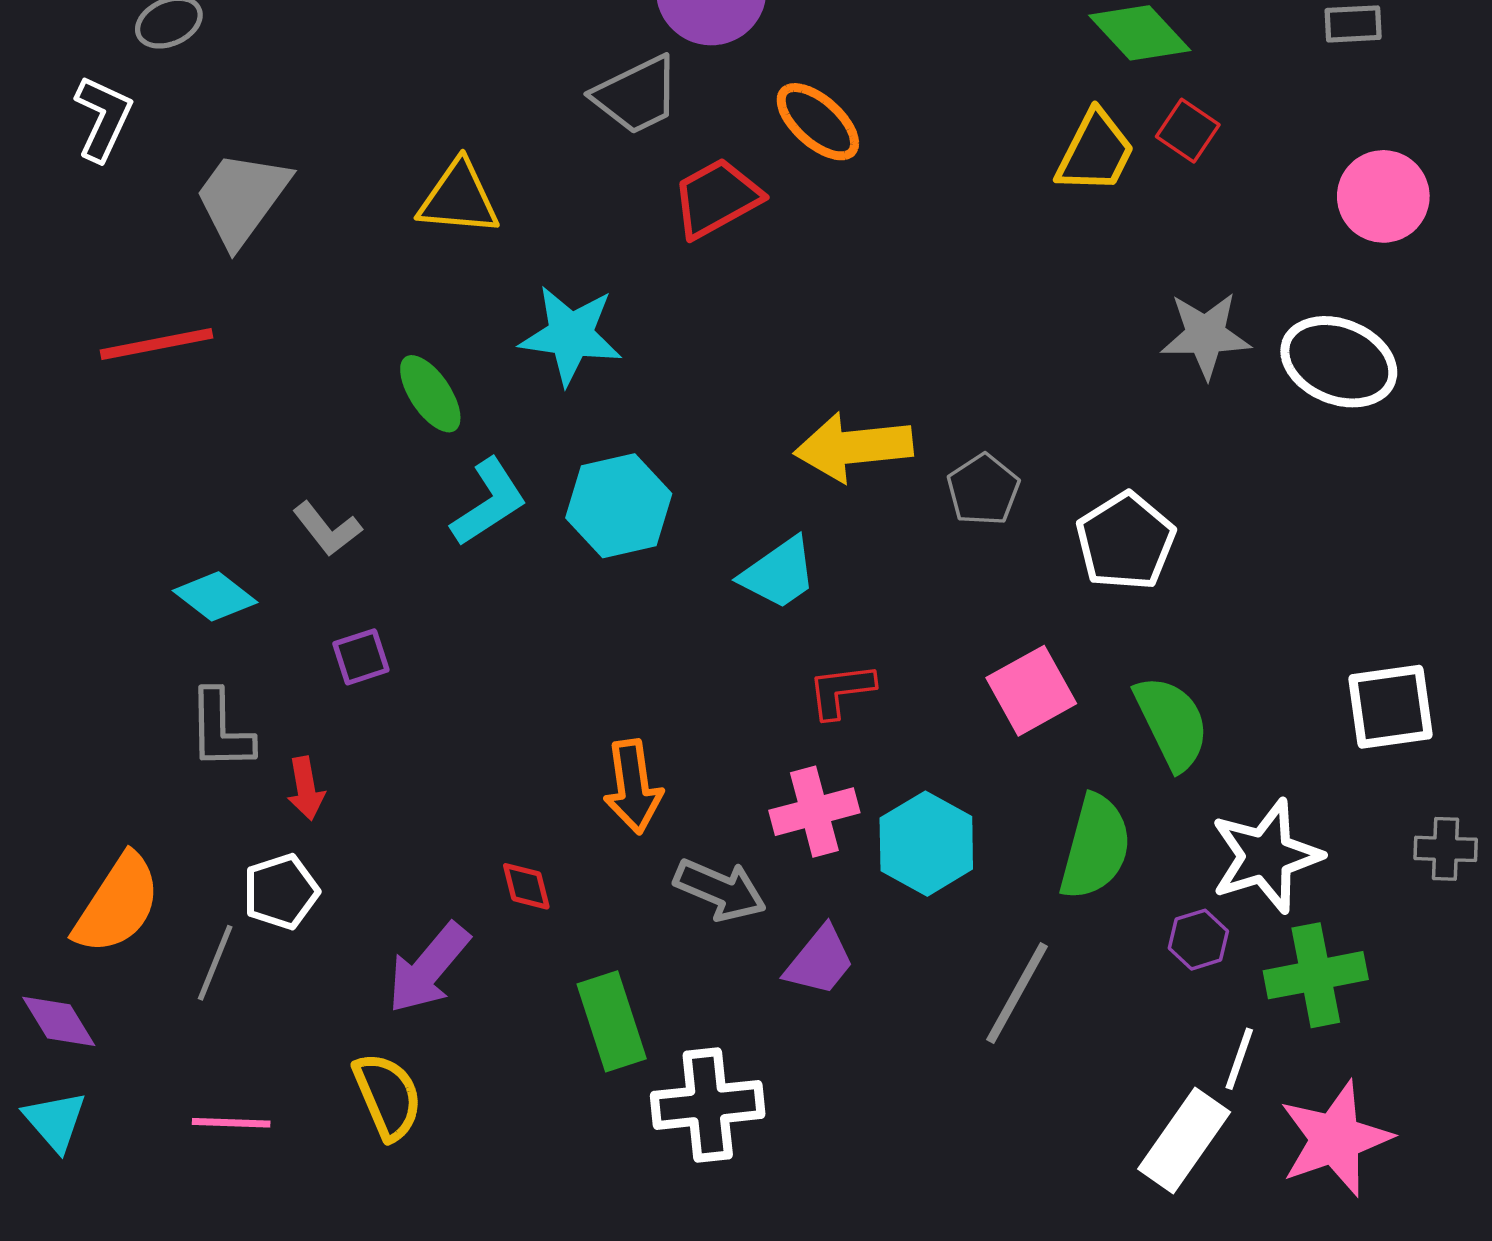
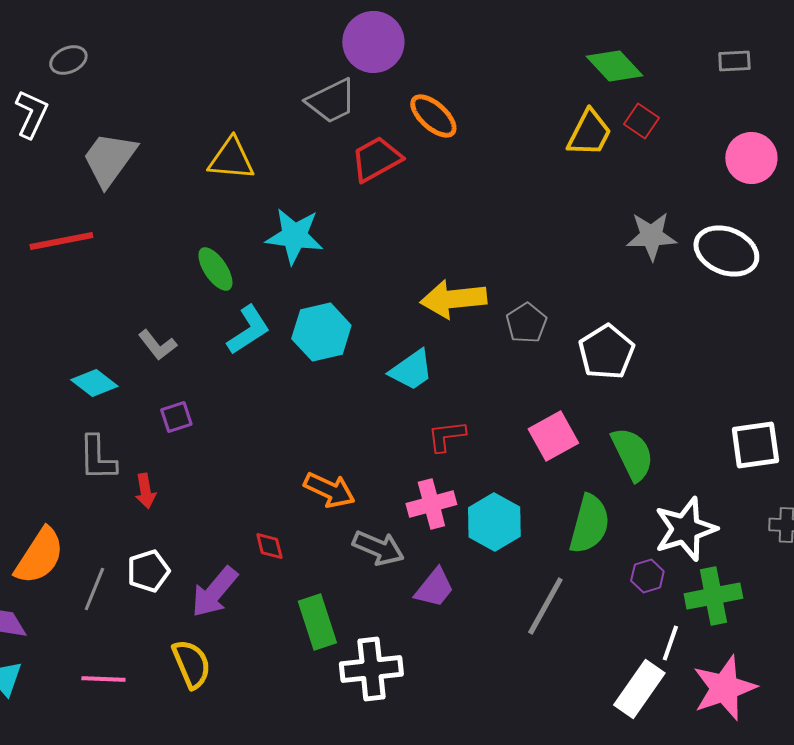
orange arrow: (633, 787) -> (329, 490), turned -57
white pentagon: (281, 892) -> (148, 571), moved

